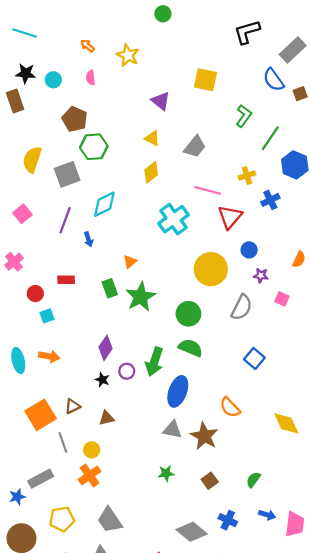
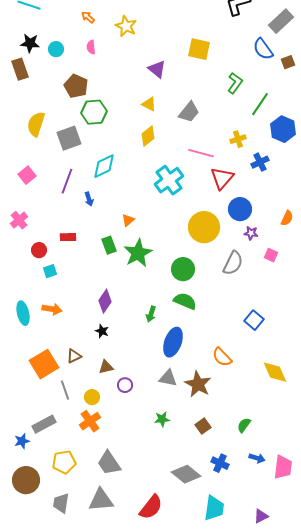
blue circle: (249, 250) -> (240, 209), size x1.5
blue square: (254, 358) -> (254, 320), moved
green arrow: (154, 362) -> (151, 314), size x0.6
purple circle: (127, 371) -> (125, 385), moved

